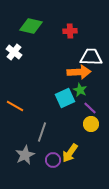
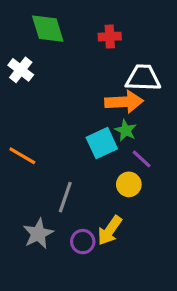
green diamond: (31, 26) -> (48, 29), turned 60
yellow circle: (91, 124) -> (129, 184), moved

